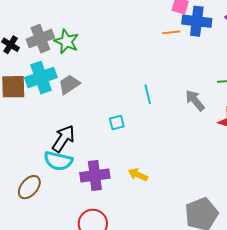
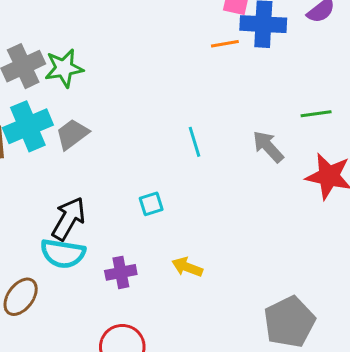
green star: (66, 41) -> (64, 68), turned -30
cyan square: (117, 123) -> (151, 204), moved
purple cross: (95, 175) -> (121, 272), size x0.7

